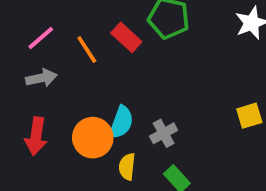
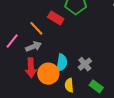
pink line: (41, 38) -> (12, 41), moved
gray arrow: (41, 78) -> (34, 47), moved
red arrow: (36, 136) -> (31, 68), moved

